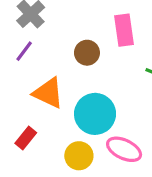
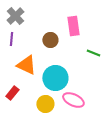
purple line: (24, 51) -> (11, 39), turned -32

